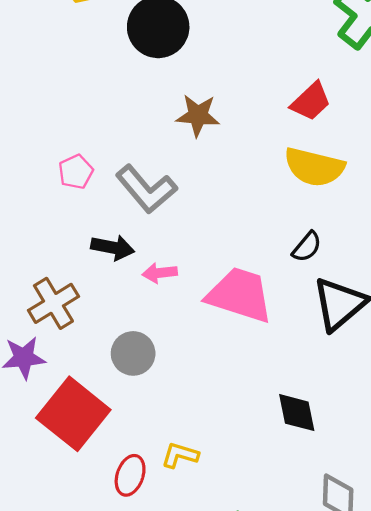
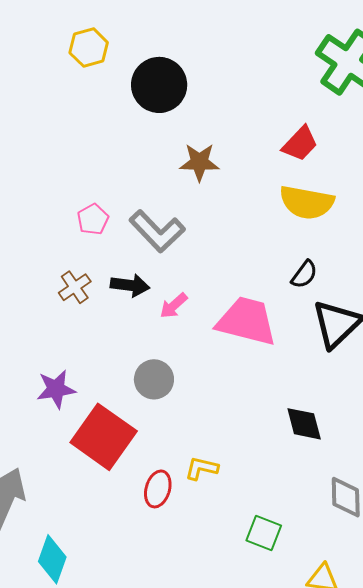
pink arrow: (160, 273) -> (174, 306), turned -32
brown cross: (53, 303) -> (75, 287), moved, size x0.7

